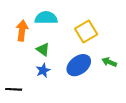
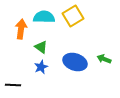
yellow square: (86, 32) -> (73, 16), moved
blue ellipse: (79, 65) -> (75, 62), turned 55

